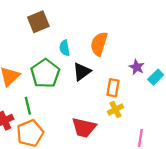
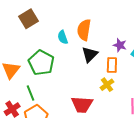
cyan semicircle: (65, 48) -> (63, 37), moved
black triangle: (82, 72) -> (90, 54), moved
orange rectangle: (113, 88) -> (112, 65), moved

